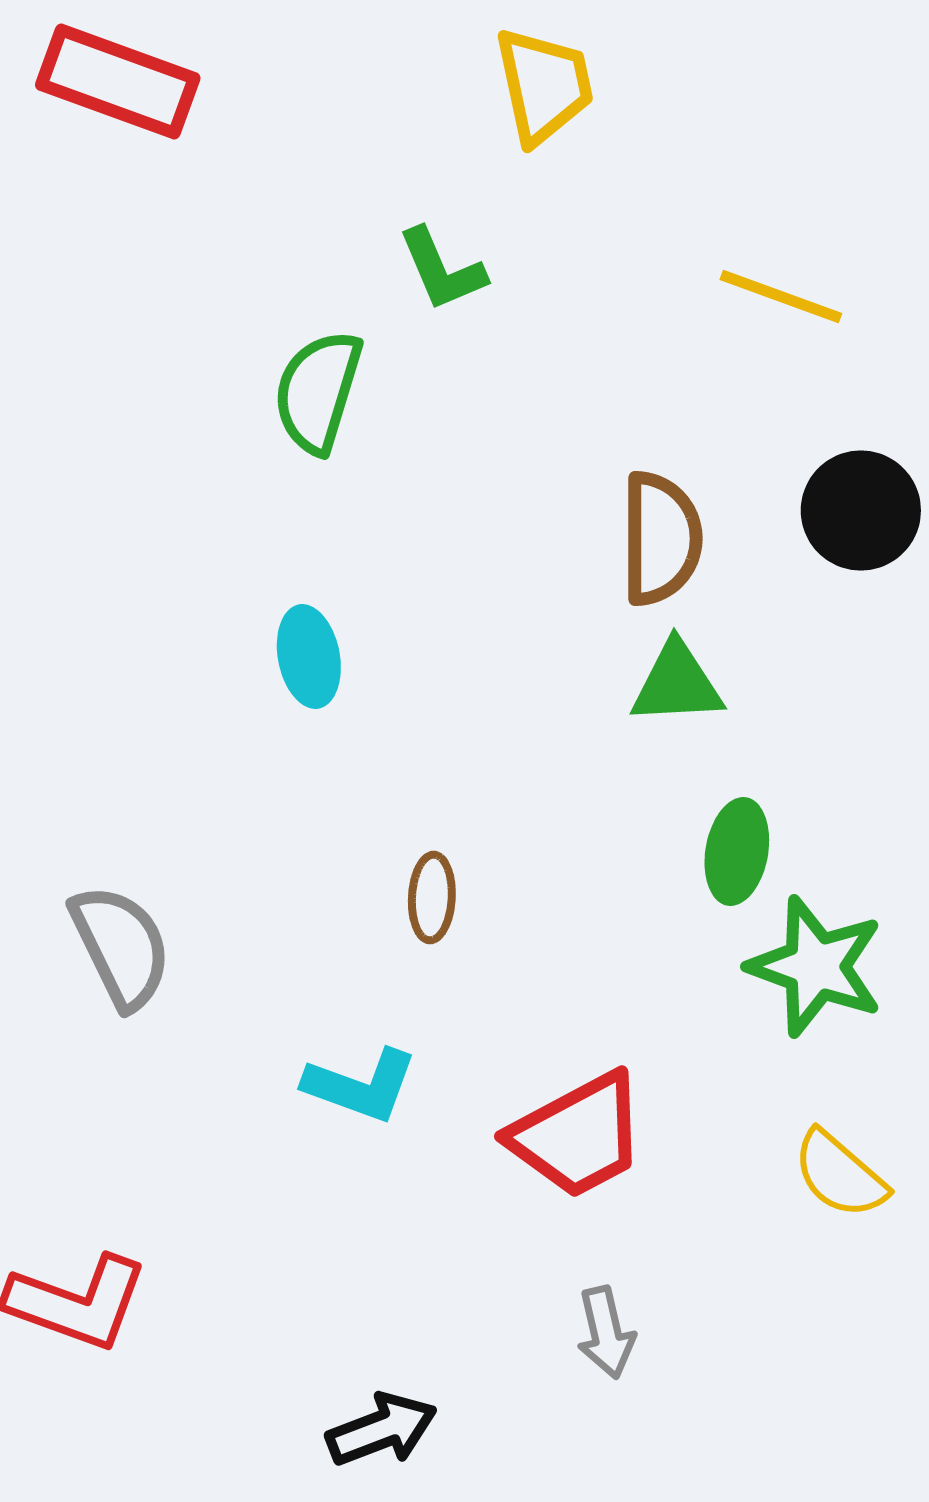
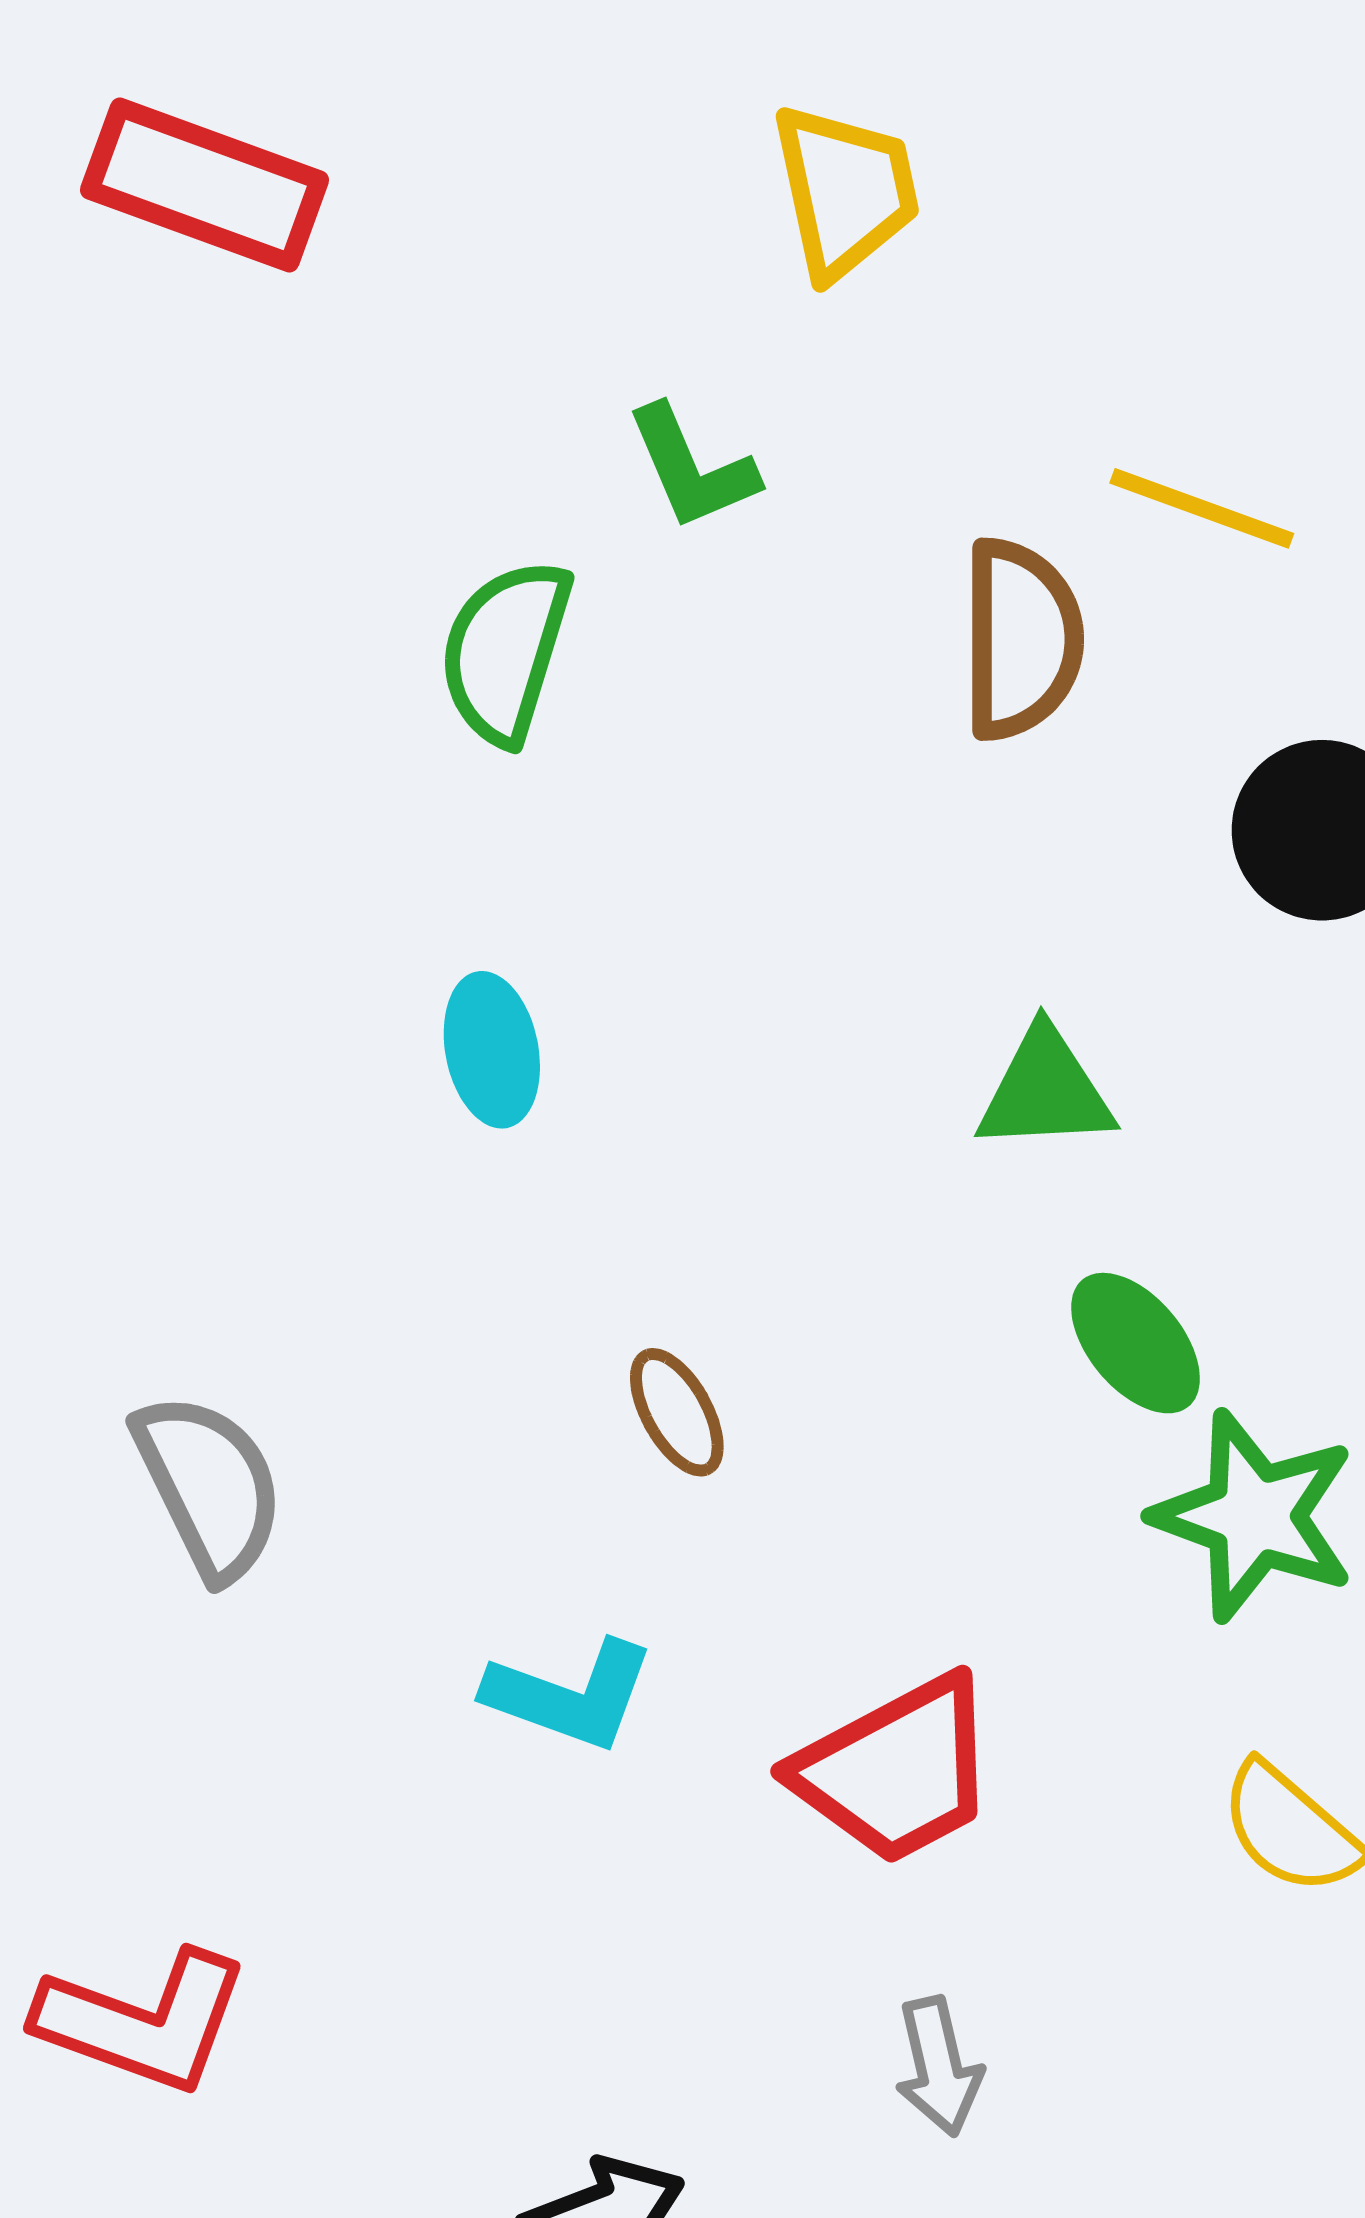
brown semicircle: (661, 539) -> (1021, 639), moved
green ellipse: (737, 852) -> (1136, 1343), turned -50
brown ellipse: (432, 898) -> (677, 1412), turned -32

